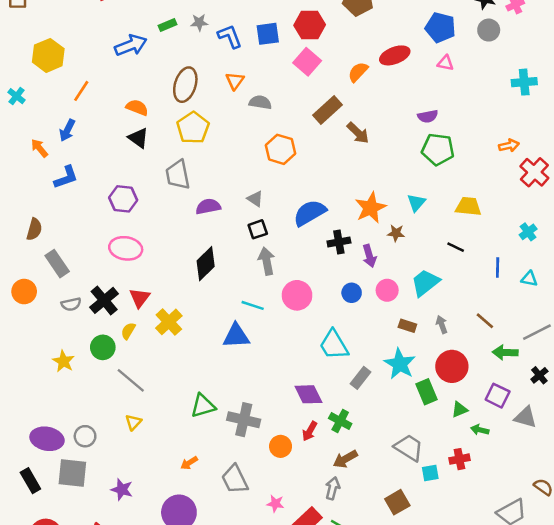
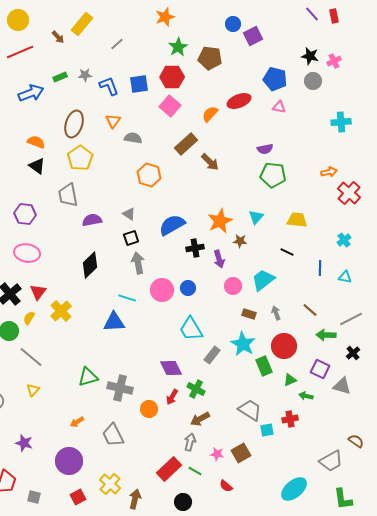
blue circle: (352, 293) -> (188, 288), moved
pink star: (275, 503) -> (217, 454), moved

